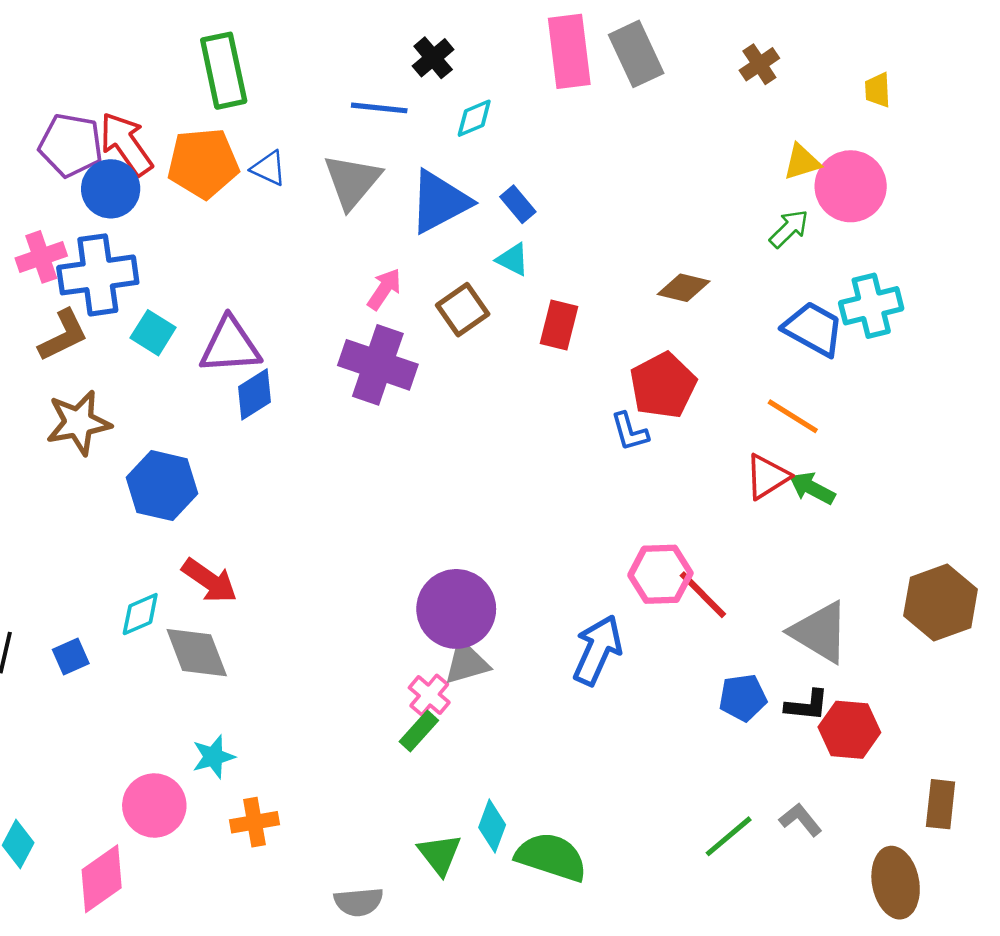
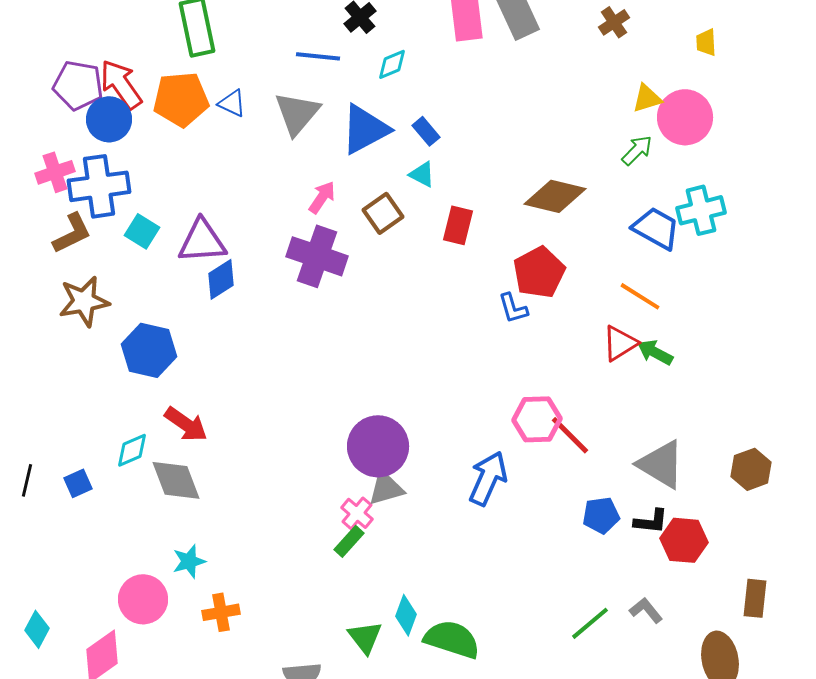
brown diamond: (684, 288) -> (555, 196), size x1.5
brown hexagon: (941, 603) -> (751, 469), moved, size x0.7

